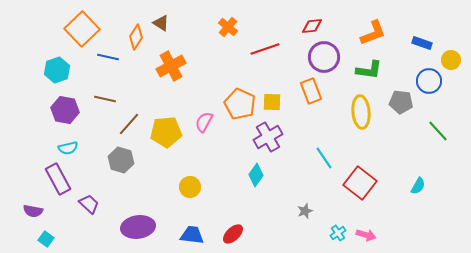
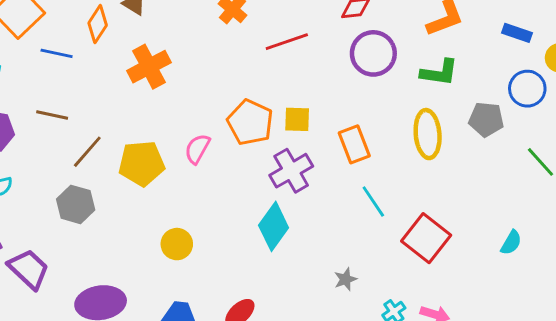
orange rectangle: (311, 91) -> (354, 144), moved
cyan diamond: (256, 175) -> (274, 226), size x1.4
purple trapezoid: (89, 204) -> (29, 269), size x1.4

